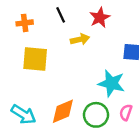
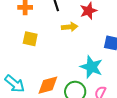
yellow square: (35, 59) -> (30, 39), size x0.7

